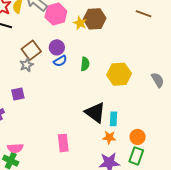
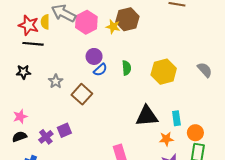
brown square: (31, 50) -> (82, 94), moved
gray star: (26, 65) -> (56, 81), moved
purple square: (18, 94) -> (64, 130), moved
black triangle: (95, 113) -> (147, 116), turned -30
cyan rectangle: (114, 119) -> (176, 118), moved

